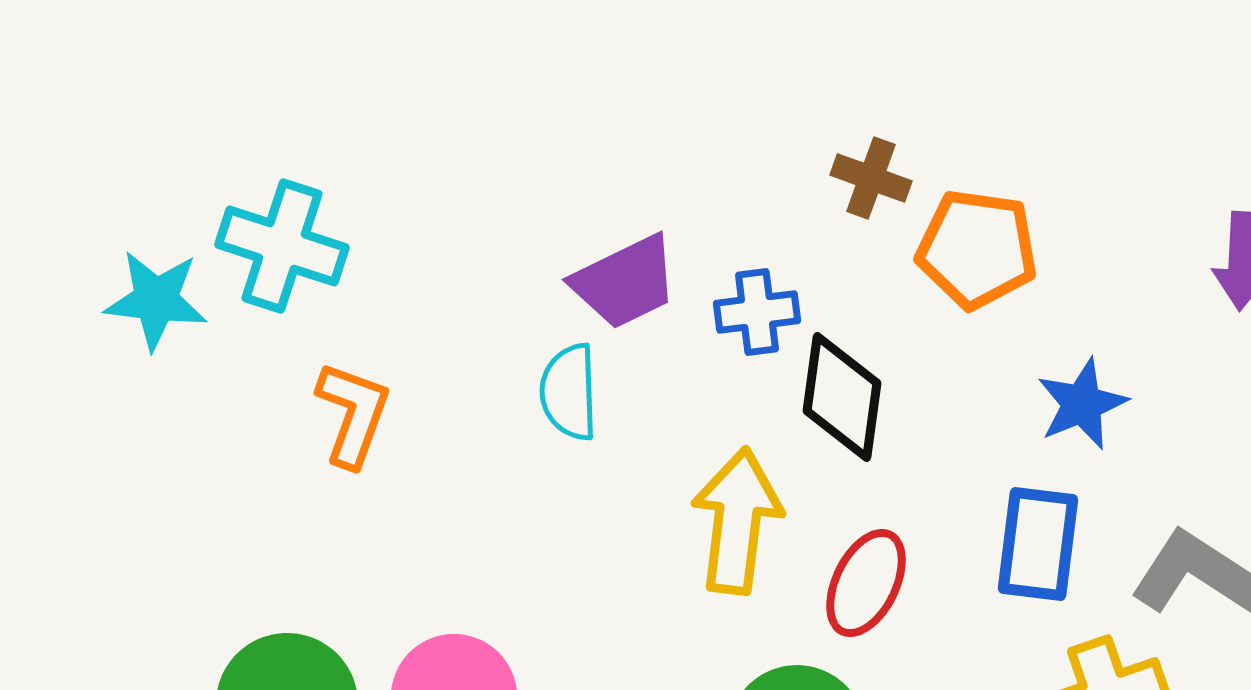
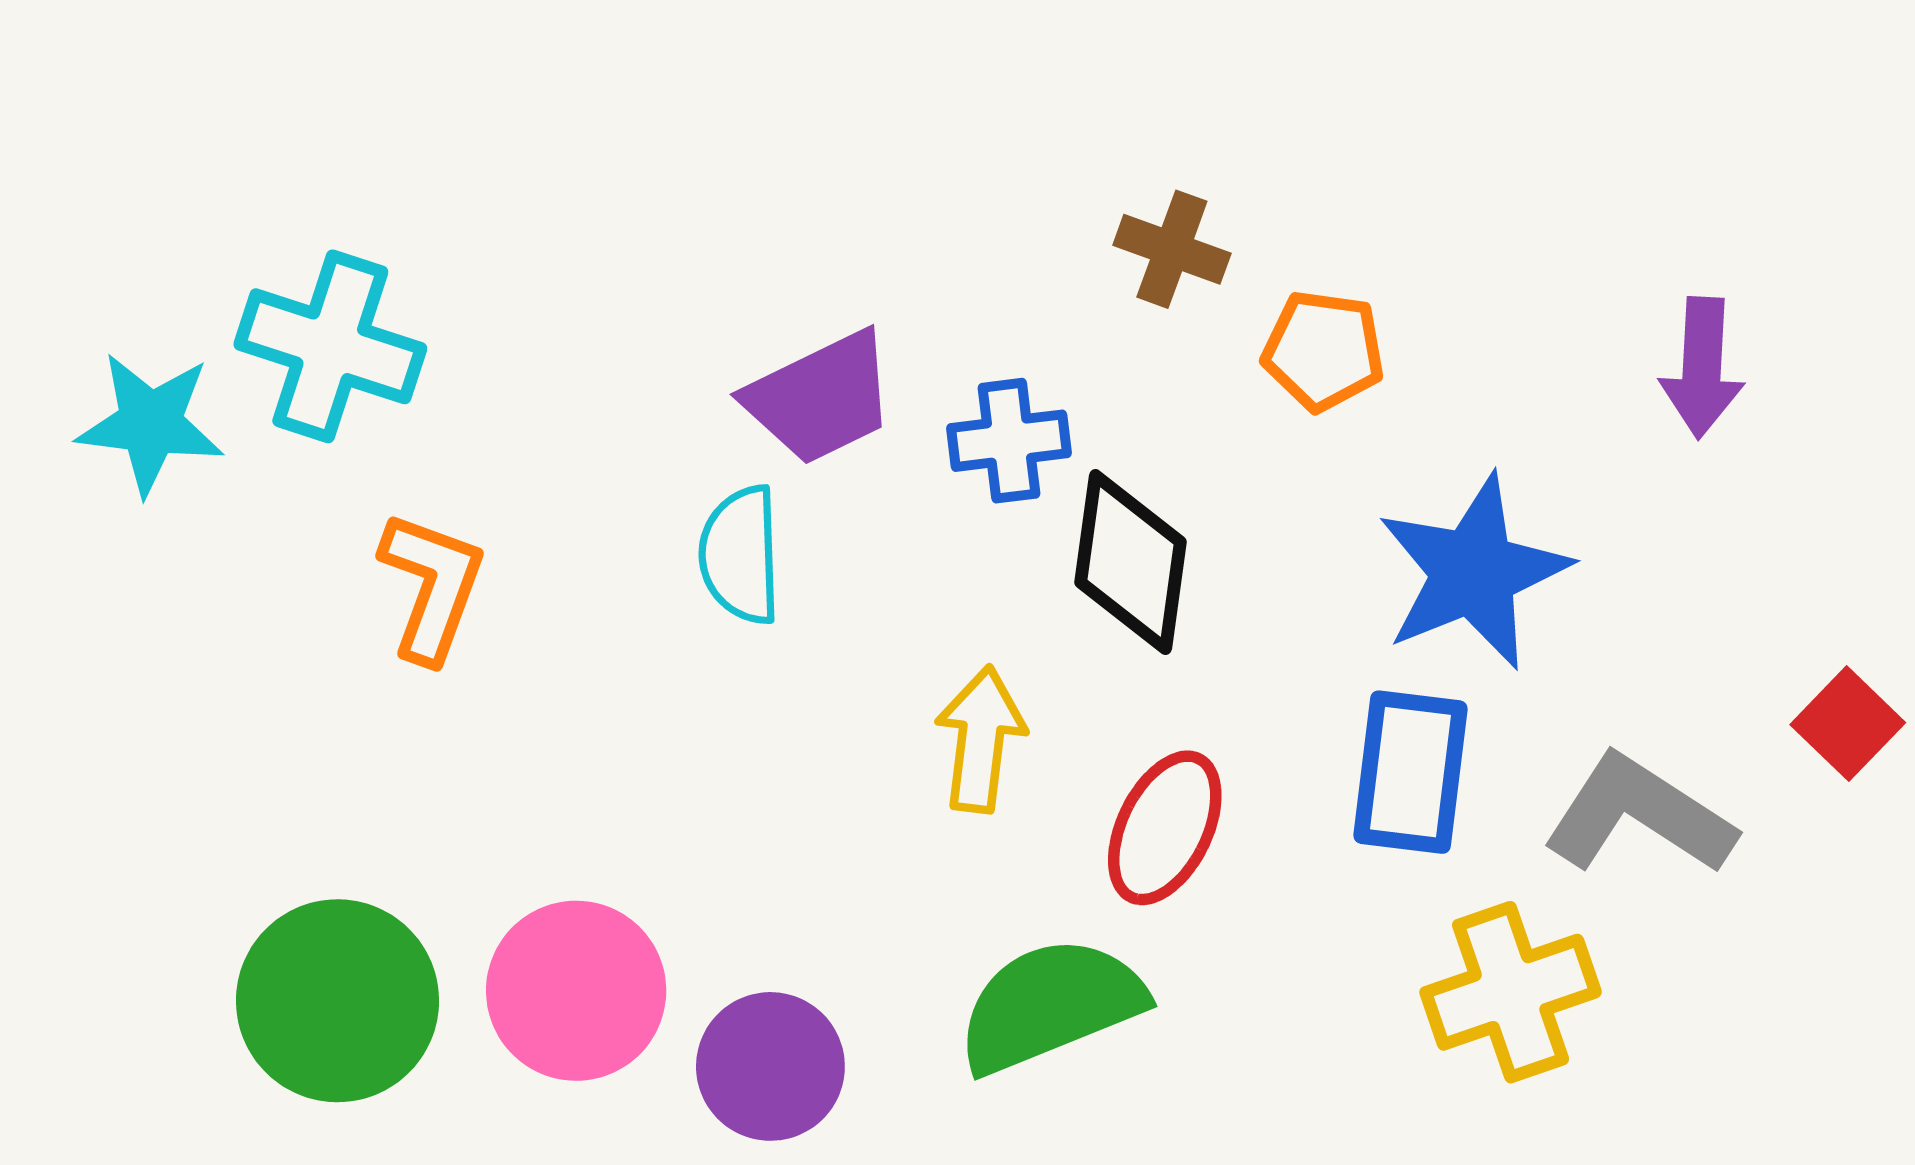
orange pentagon: (977, 249) -> (1323, 351), size x0.7
blue star: (1082, 404) -> (1473, 572), size x1.5
yellow arrow: (737, 521) -> (980, 739), size x0.7

